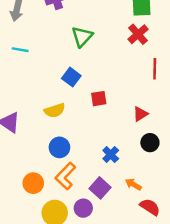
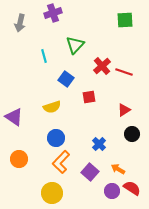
red cross: (138, 34) -> (102, 66), moved
cyan line: (20, 50) -> (44, 56), moved, turned 64
red line: (155, 69) -> (124, 72), moved, turned -72
orange circle: (33, 183) -> (19, 159), moved
purple circle: (83, 208) -> (112, 191), moved

